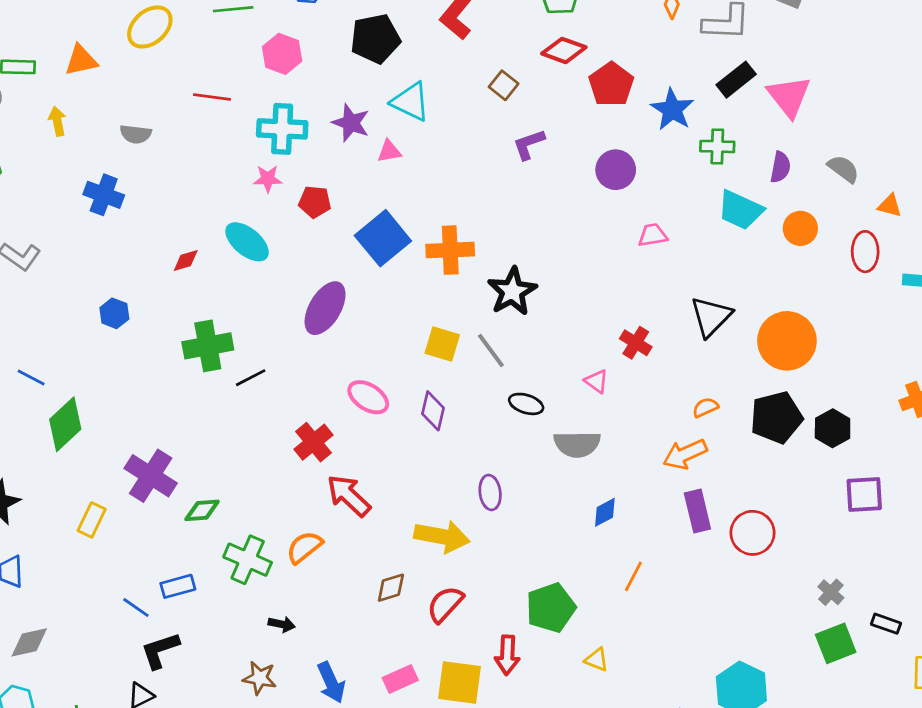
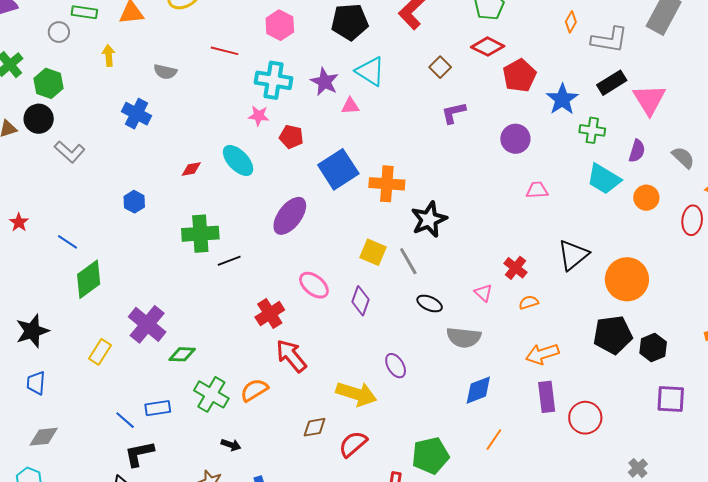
orange semicircle: (705, 407) -> (529, 302), moved
purple ellipse: (490, 492) -> (396, 366), turned -30
blue diamond: (605, 512) -> (478, 390), size x1.4

